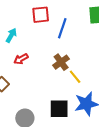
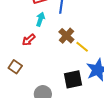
cyan arrow: (11, 35) -> (40, 19), moved

